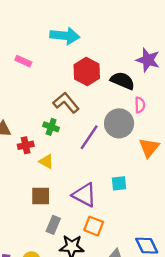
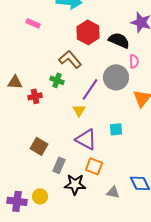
yellow triangle: (46, 161) -> (79, 110), moved, turned 32
brown square: (41, 196) -> (39, 146), moved, turned 30

